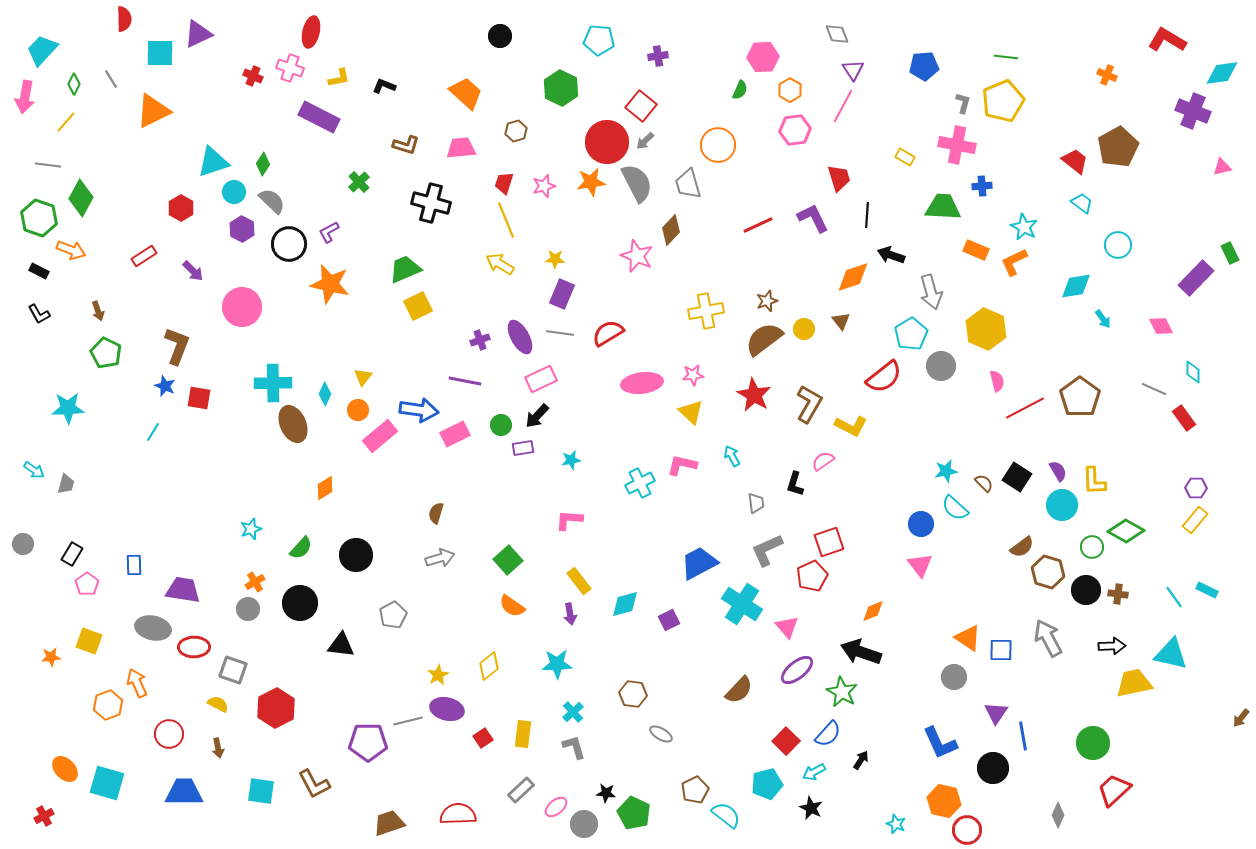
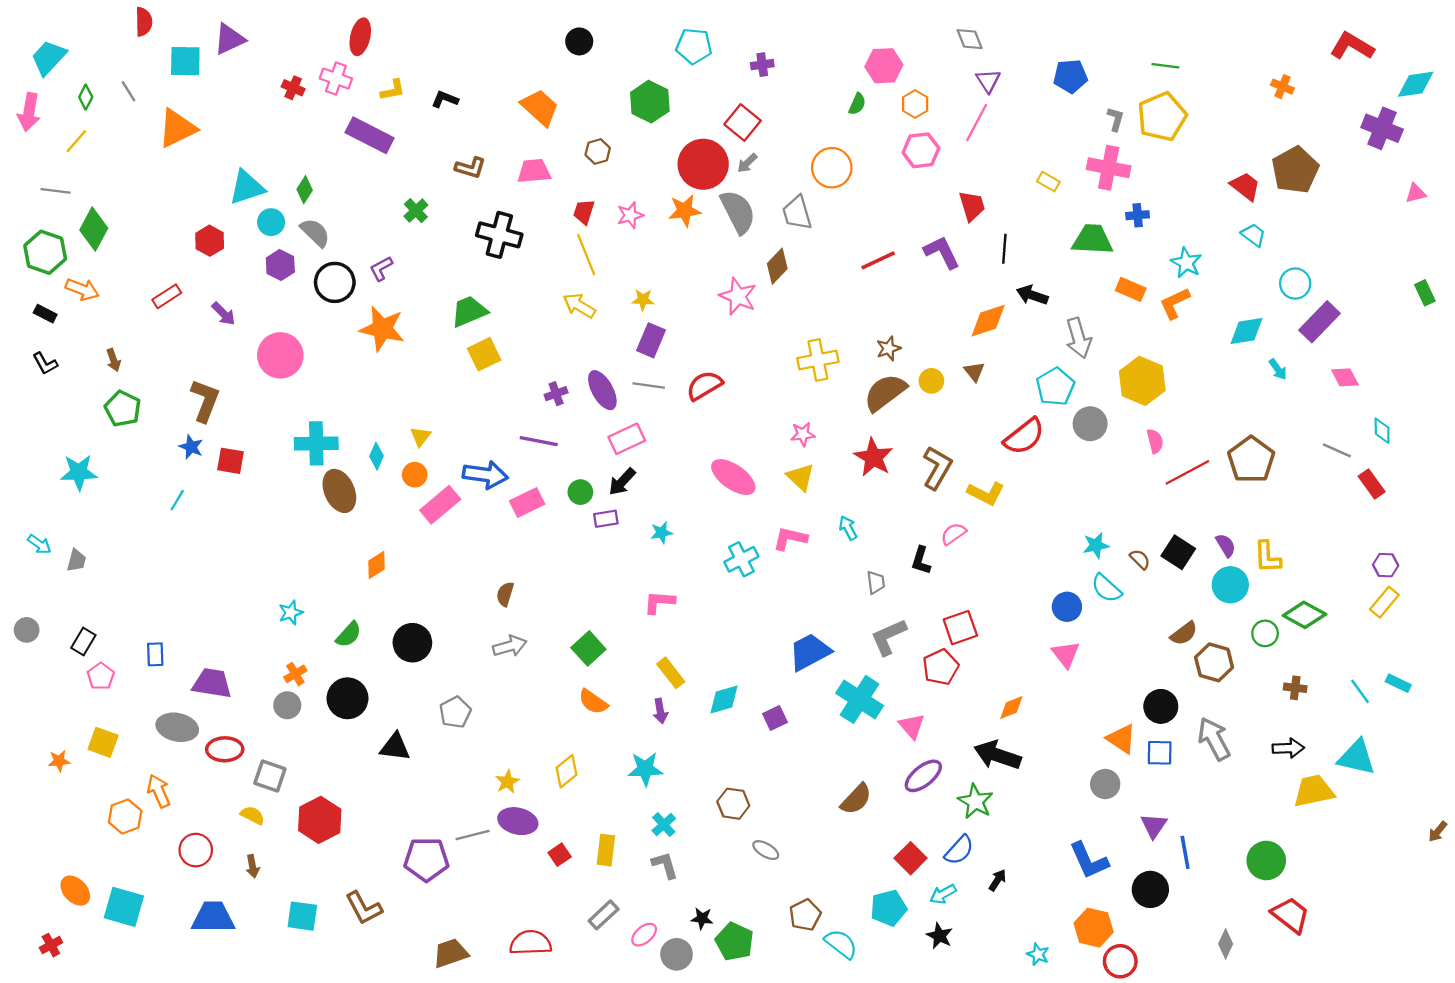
purple rectangle: (1196, 278) -> (1319, 322), moved
pink ellipse: (642, 383) -> (733, 477), moved, turned 42
black circle: (1086, 590) -> (1161, 706), moved
red trapezoid: (1114, 790) -> (1291, 915), turned 81

